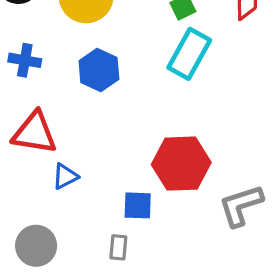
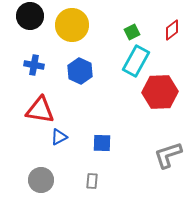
red hexagon: (181, 164) -> (160, 92), moved
blue square: (138, 205) -> (102, 143), moved

